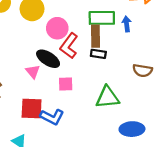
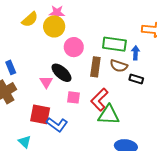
brown rectangle: (96, 36) -> (95, 67), moved
red L-shape: (69, 46) -> (99, 100), moved
black rectangle: (98, 54) -> (136, 79), moved
brown semicircle: (143, 70) -> (119, 66), moved

